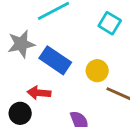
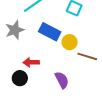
blue rectangle: (55, 60) -> (50, 32), moved

